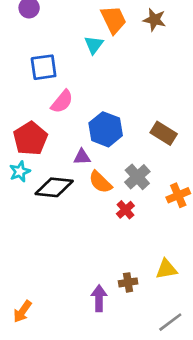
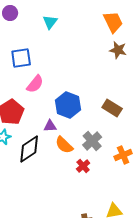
orange trapezoid: (114, 20) -> (113, 22), moved
brown star: (154, 20) -> (118, 50), moved
cyan triangle: (94, 45) -> (50, 22), moved
black diamond: (54, 187) -> (29, 149), turned -40

